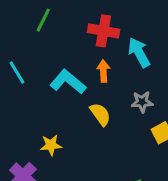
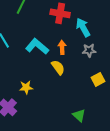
orange arrow: (103, 71) -> (62, 47), moved
gray star: (142, 102) -> (89, 50), moved

